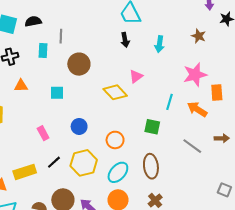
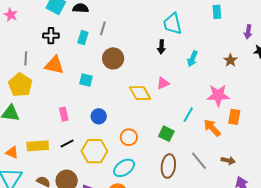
orange triangle: (21, 86) -> (54, 65), size x1.5
brown ellipse: (151, 166) -> (168, 166), moved

